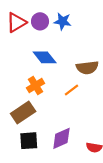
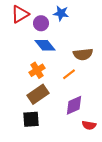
purple circle: (40, 21) -> (41, 23), moved
brown rectangle: (23, 113) -> (38, 94), moved
purple diamond: (61, 138) -> (74, 105), moved

